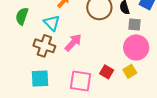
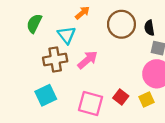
brown cross: (44, 46) -> (55, 59), turned -35
cyan square: (40, 79) -> (46, 95), turned -30

